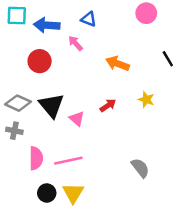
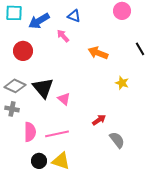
blue arrow: (47, 25) -> (39, 21), turned -35
red circle: (40, 61) -> (23, 51), moved
red arrow: (108, 105) -> (99, 120), moved
yellow triangle: (73, 193) -> (61, 161), turned -42

